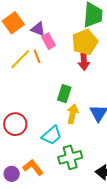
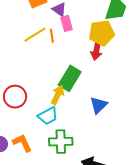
green rectangle: (64, 94) -> (70, 78), size x1.4
yellow arrow: (73, 114) -> (58, 95), moved

